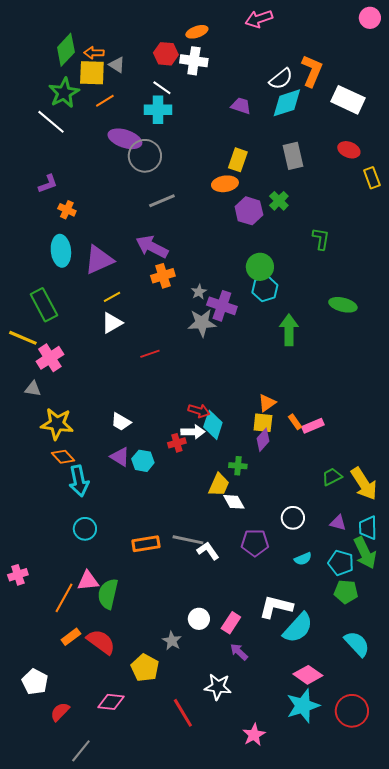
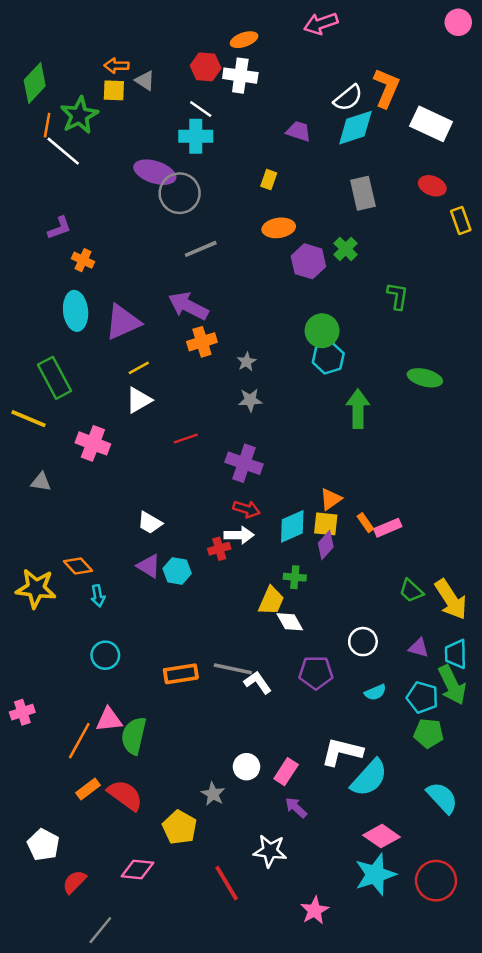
green diamond: (66, 50) -> (35, 83), moved
yellow square: (92, 73) -> (114, 90), size x0.7
orange line: (105, 101) -> (47, 125), moved, turned -48
yellow rectangle: (238, 160) -> (269, 180), moved, size x0.7
purple cross: (222, 306) -> (244, 463), moved
gray star: (202, 323) -> (250, 400), size x0.7
pink cross: (50, 358) -> (93, 443), moved, turned -36
yellow star: (57, 424) -> (36, 588), moved
cyan diamond: (213, 425) -> (292, 526), moved, turned 48
green trapezoid: (332, 477) -> (411, 591), turned -110
cyan arrow: (79, 481) -> (98, 596), size x0.6

